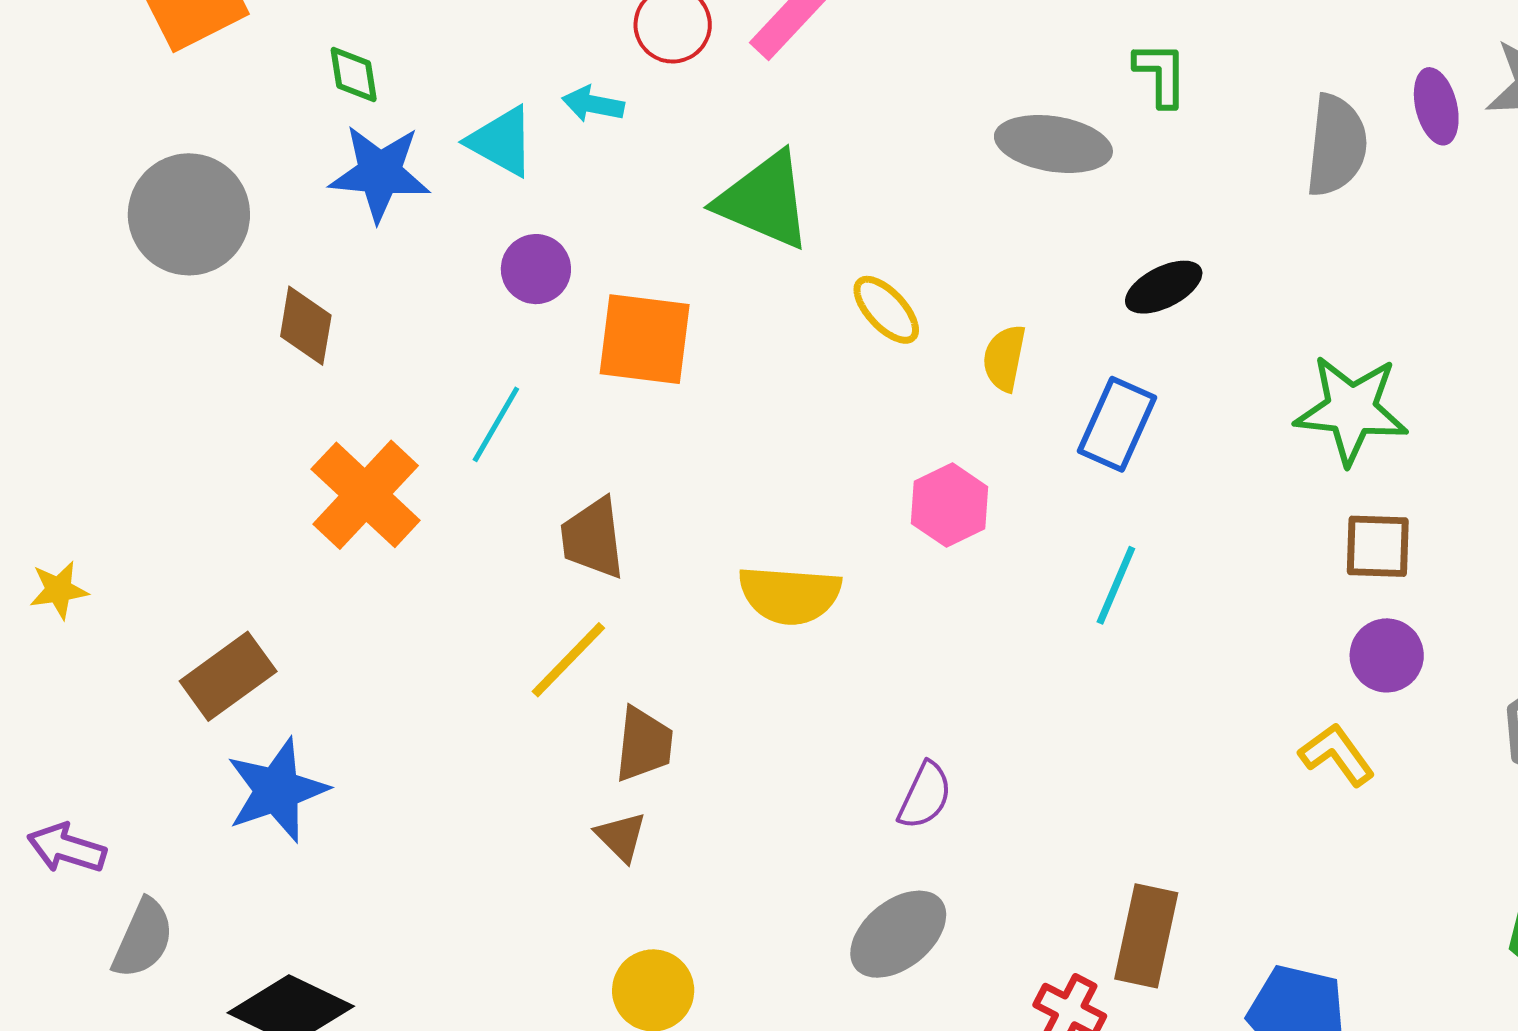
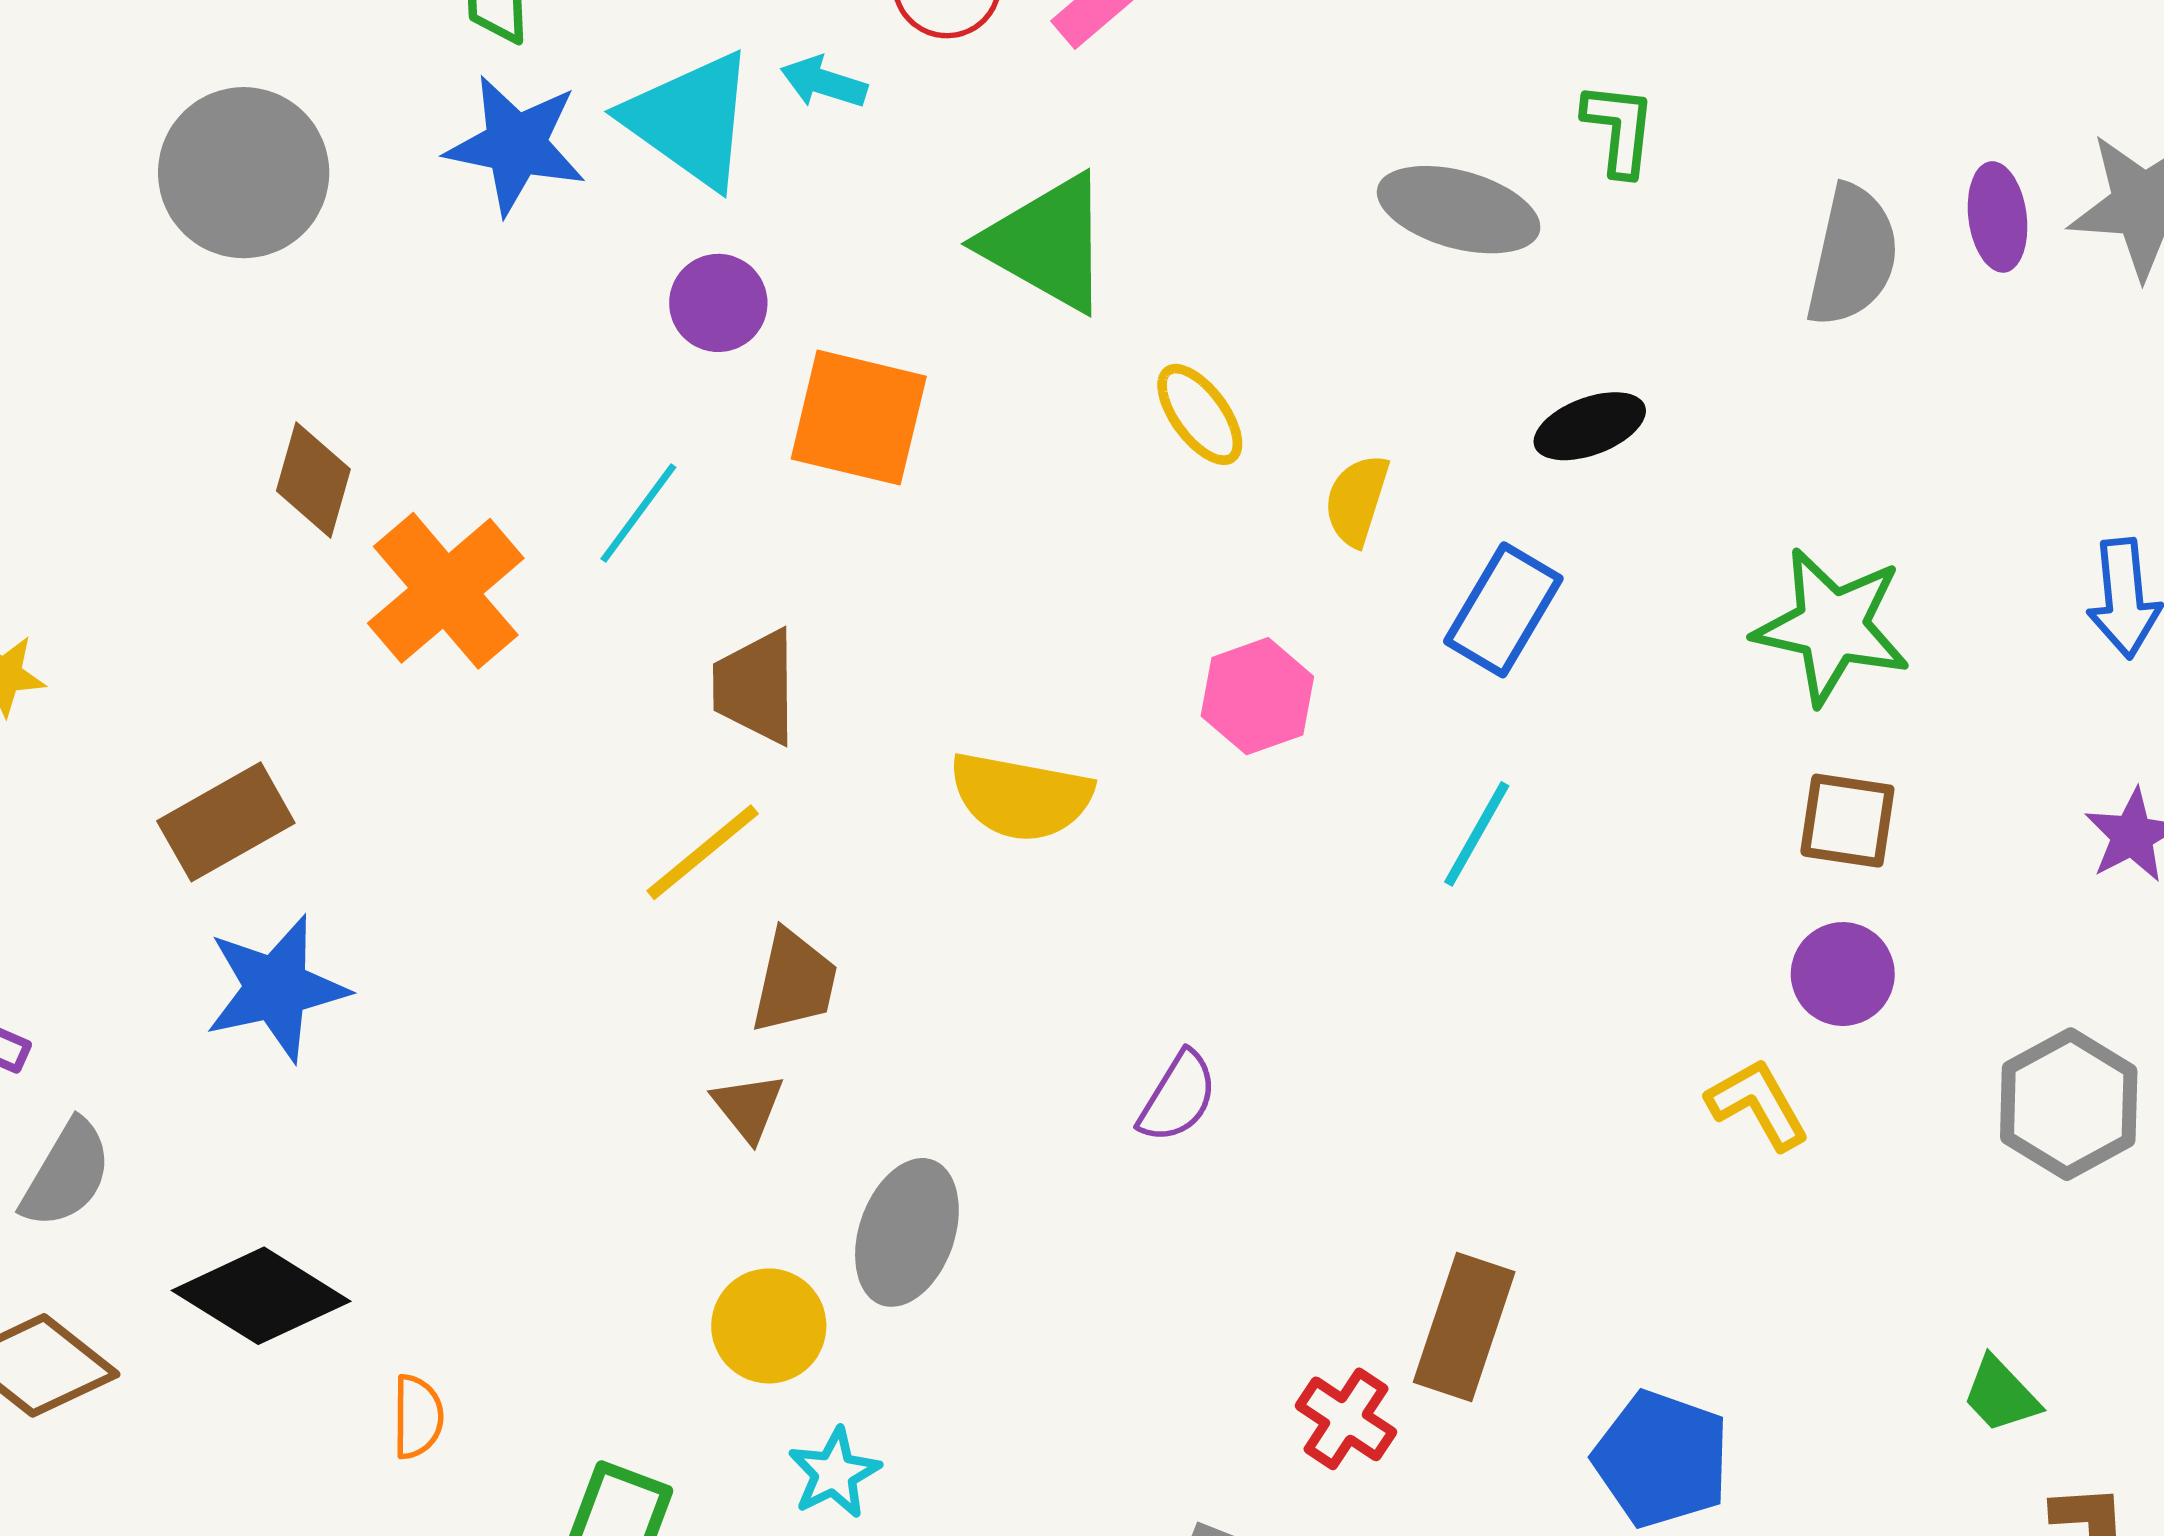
cyan triangle: (501, 141) -> (690, 120), size x1.4
brown diamond: (306, 326) -> (313, 480), moved
gray ellipse: (898, 934) -> (907, 1232), moved, turned -38

